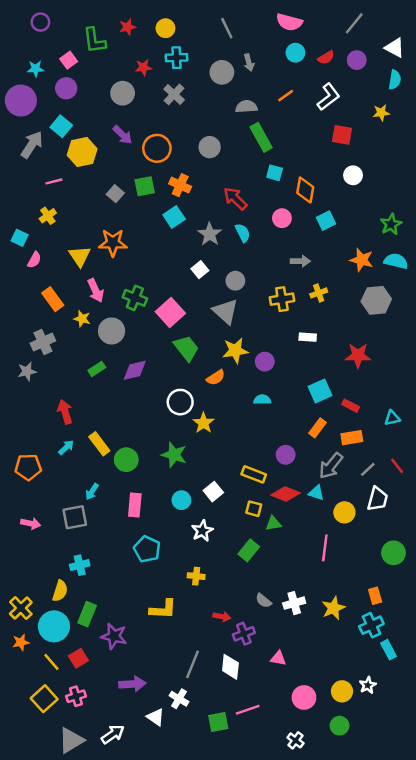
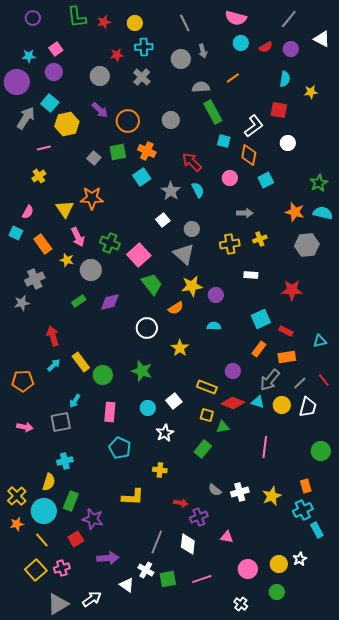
green L-shape: (94, 40) -> (77, 17), moved
cyan semicircle: (395, 80) -> (285, 79), moved
white L-shape: (329, 97) -> (254, 126), moved
cyan square: (20, 238) -> (16, 233), moved
yellow star: (203, 423) -> (180, 348), moved
yellow circle: (344, 512) -> (282, 405), moved
red square: (78, 658) -> (76, 539), moved
green square: (218, 722) -> (168, 579), moved

